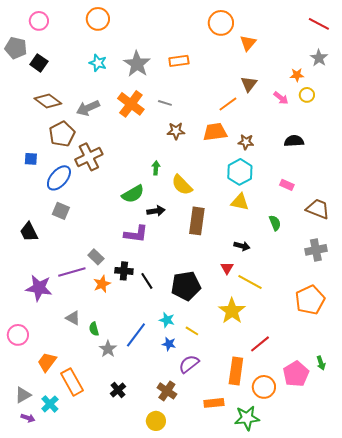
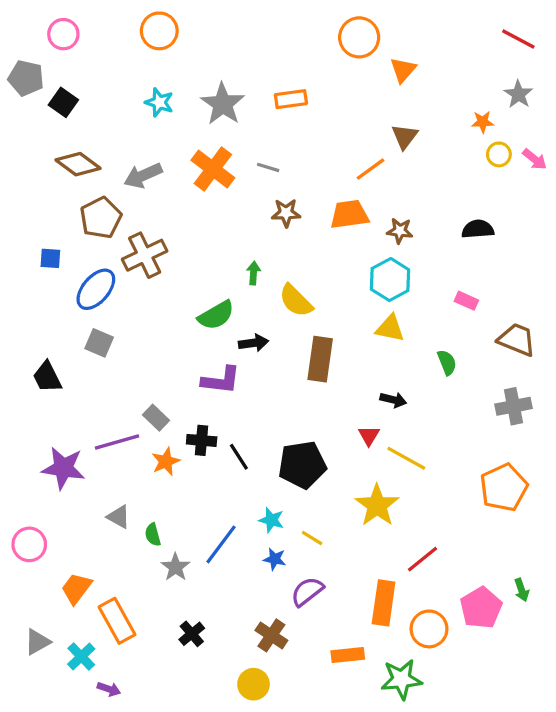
pink arrow: (281, 98) -> (535, 159), moved
purple arrow: (28, 418) -> (109, 689), moved

